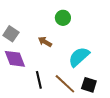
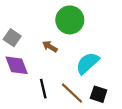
green circle: (63, 18) -> (70, 20), size x1.6

